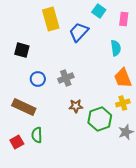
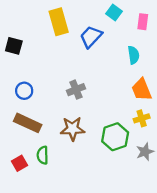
black square: (22, 50) -> (14, 46), moved
blue circle: (38, 79) -> (24, 91), moved
brown star: (76, 106) -> (73, 129), moved, size x1.5

